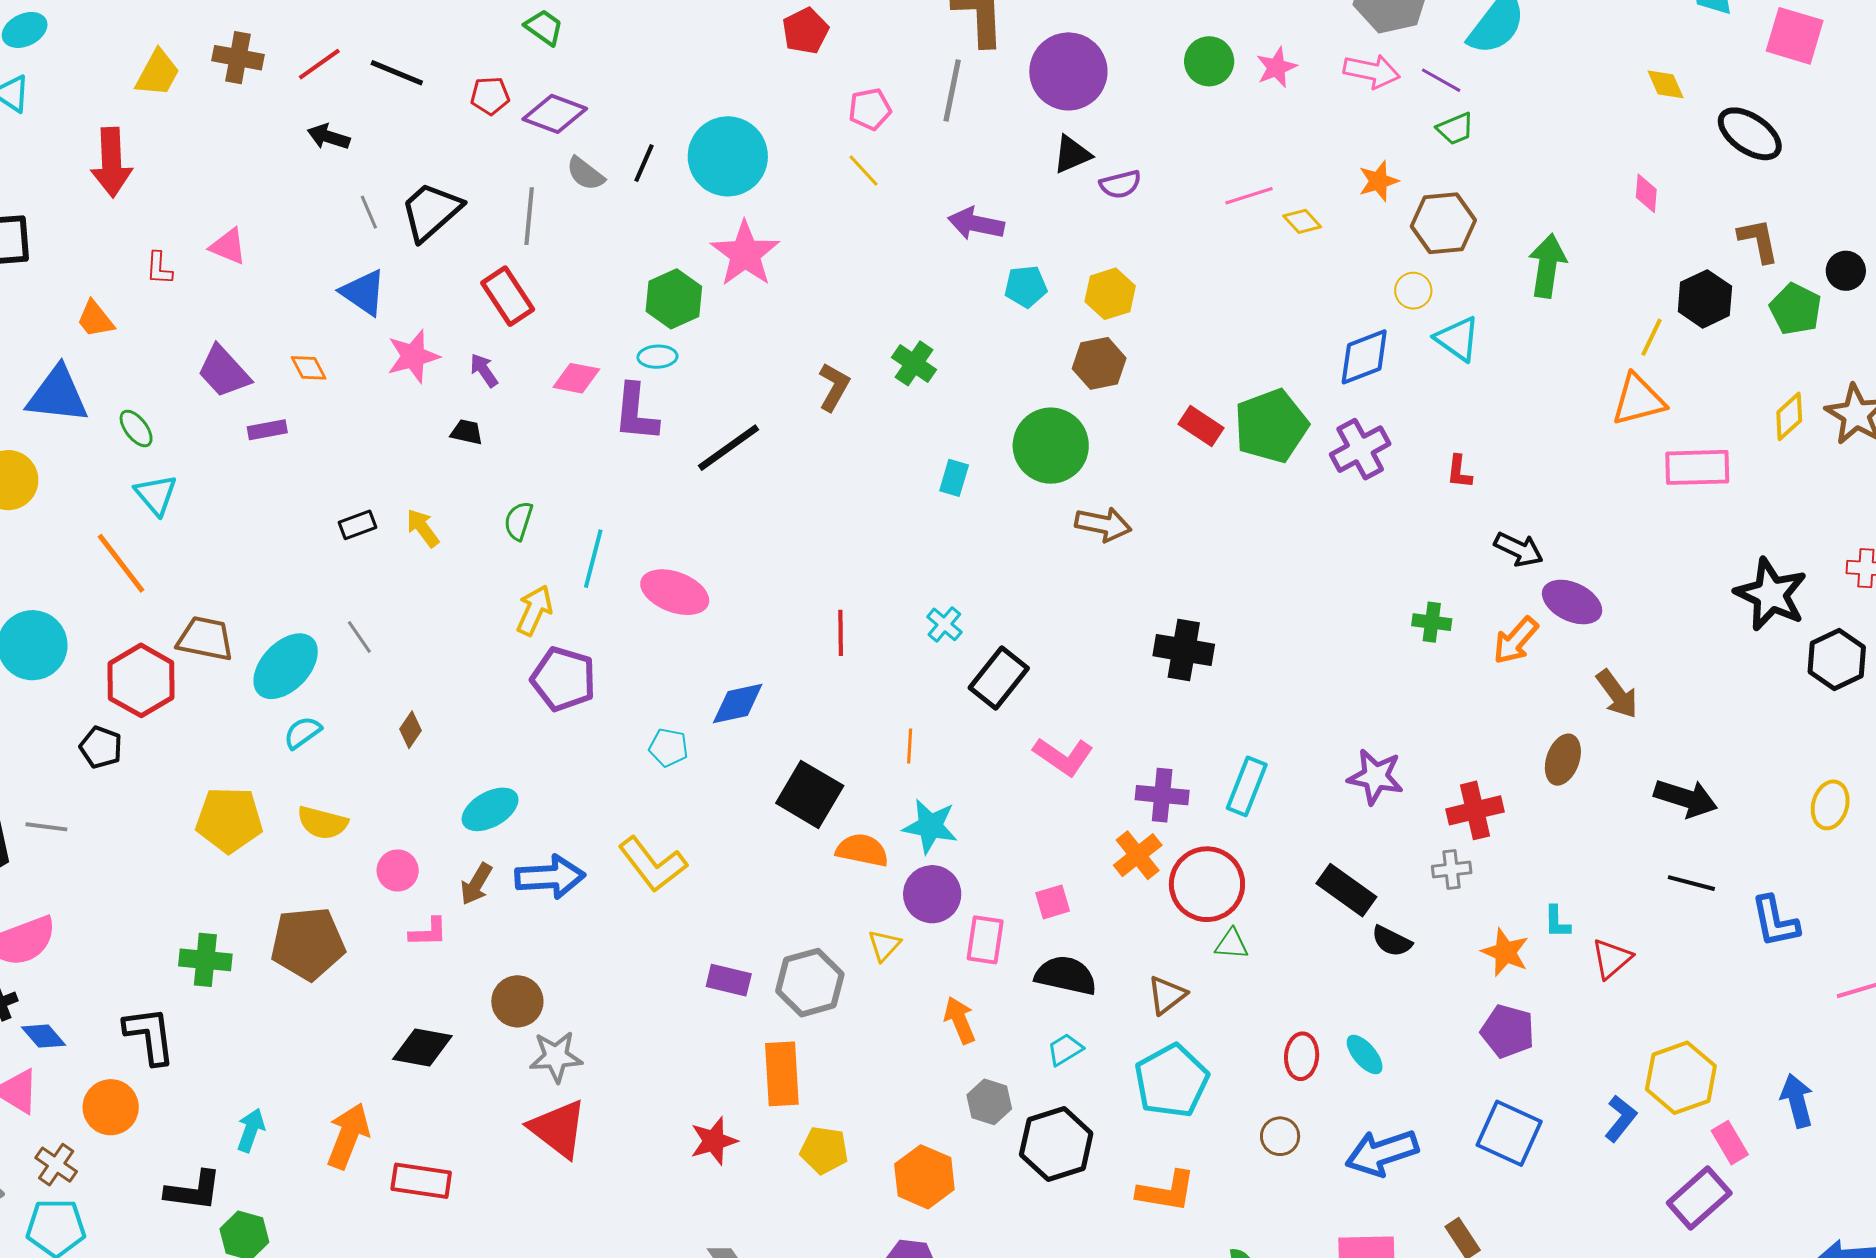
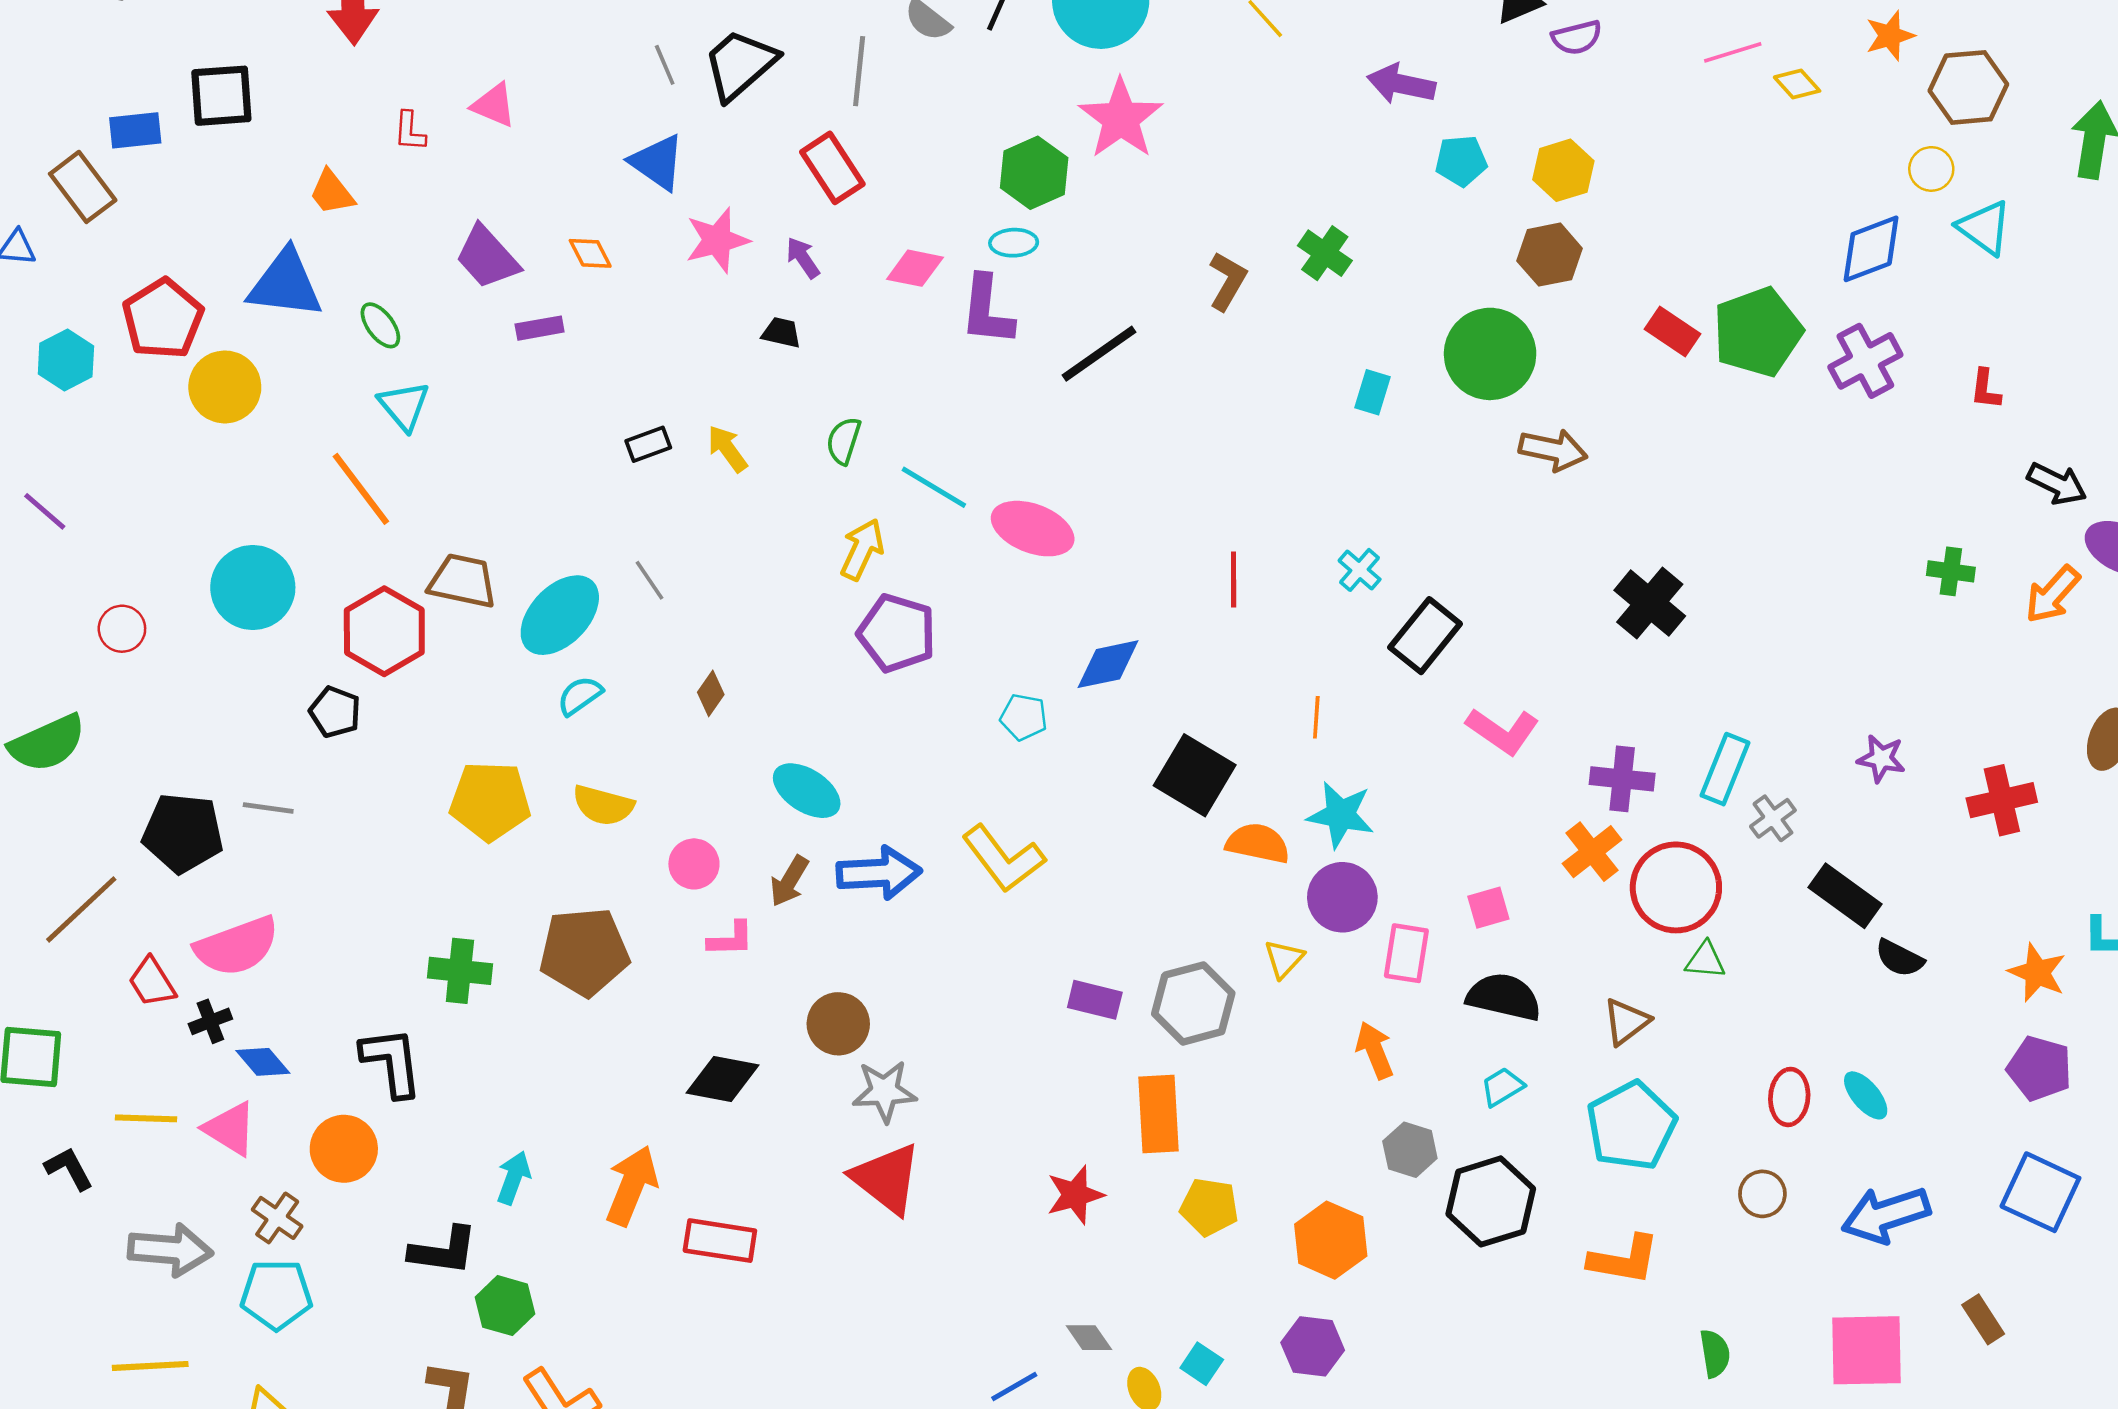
cyan line: (593, 559) -> (934, 487), turned -74
black cross: (1184, 650) -> (1650, 603), turned 30
purple star: (1375, 777) -> (1881, 758), size x0.7
cyan ellipse: (490, 809) -> (807, 791), turned 62
gray cross: (1452, 870) -> (1773, 818), moved, turned -30

